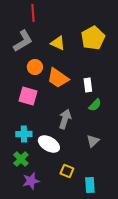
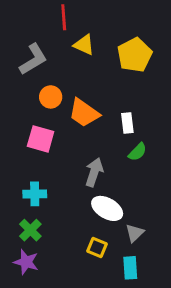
red line: (33, 13) -> (64, 17), moved
yellow triangle: (58, 43) -> (84, 45), moved
gray triangle: (93, 141) -> (135, 233), moved
white ellipse: (49, 144) -> (107, 208), moved
purple star: (31, 181) -> (26, 262), moved, turned 30

